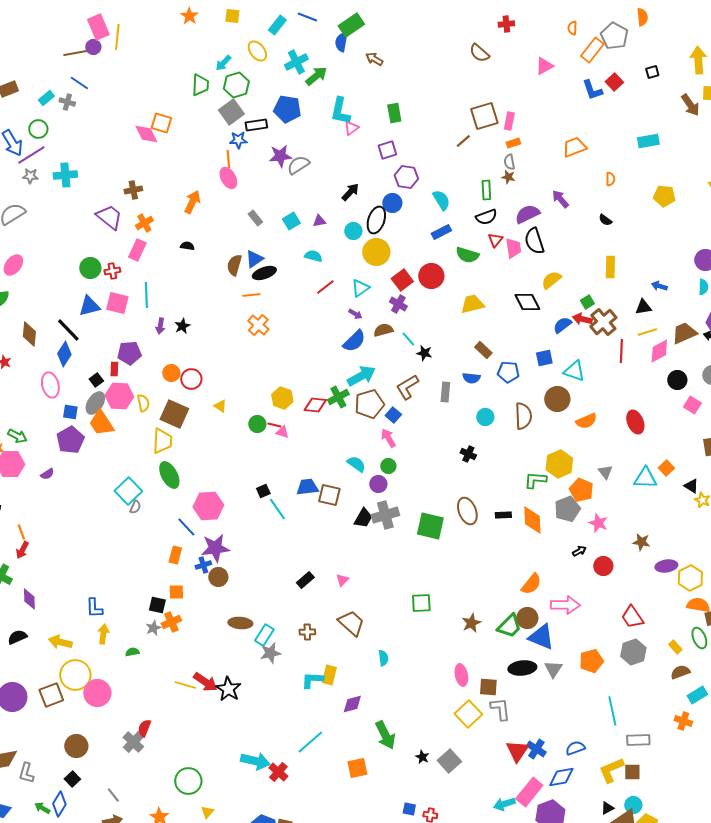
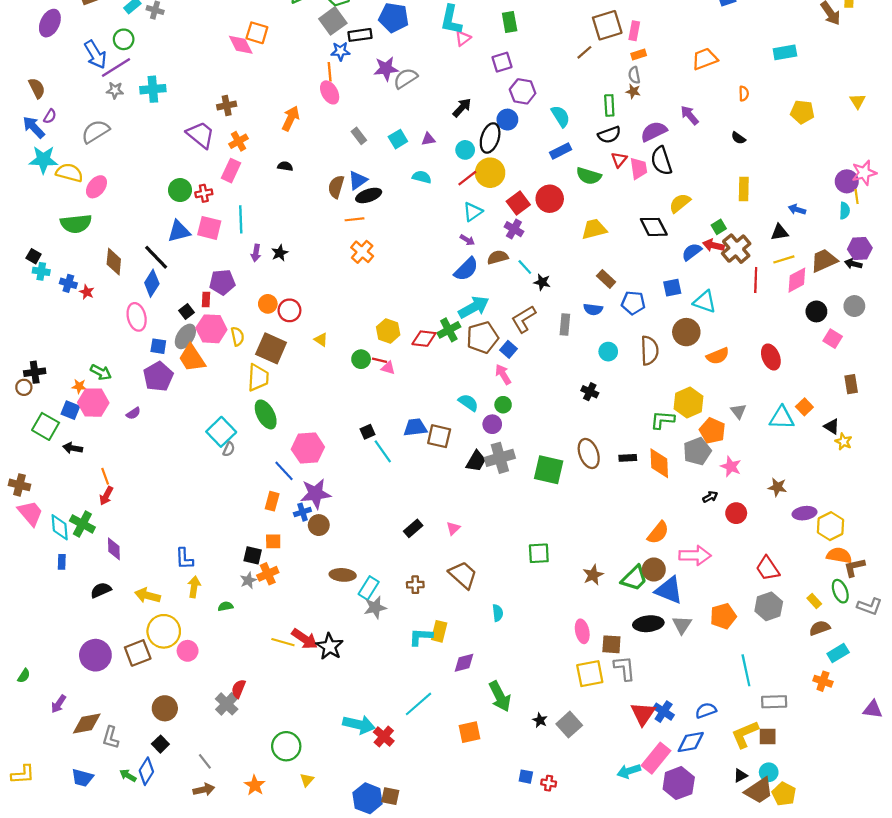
red line: (325, 287) -> (467, 178), moved
pink circle: (97, 693) -> (188, 651), size x0.7
yellow square: (468, 714) -> (590, 674), turned 32

